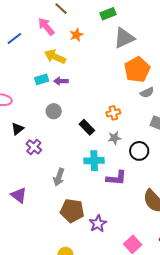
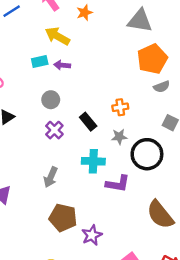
gray triangle: (124, 38) -> (140, 21), turned 30
purple cross: (34, 147) -> (54, 130), moved
black circle: (139, 151) -> (147, 154), size x1.4

